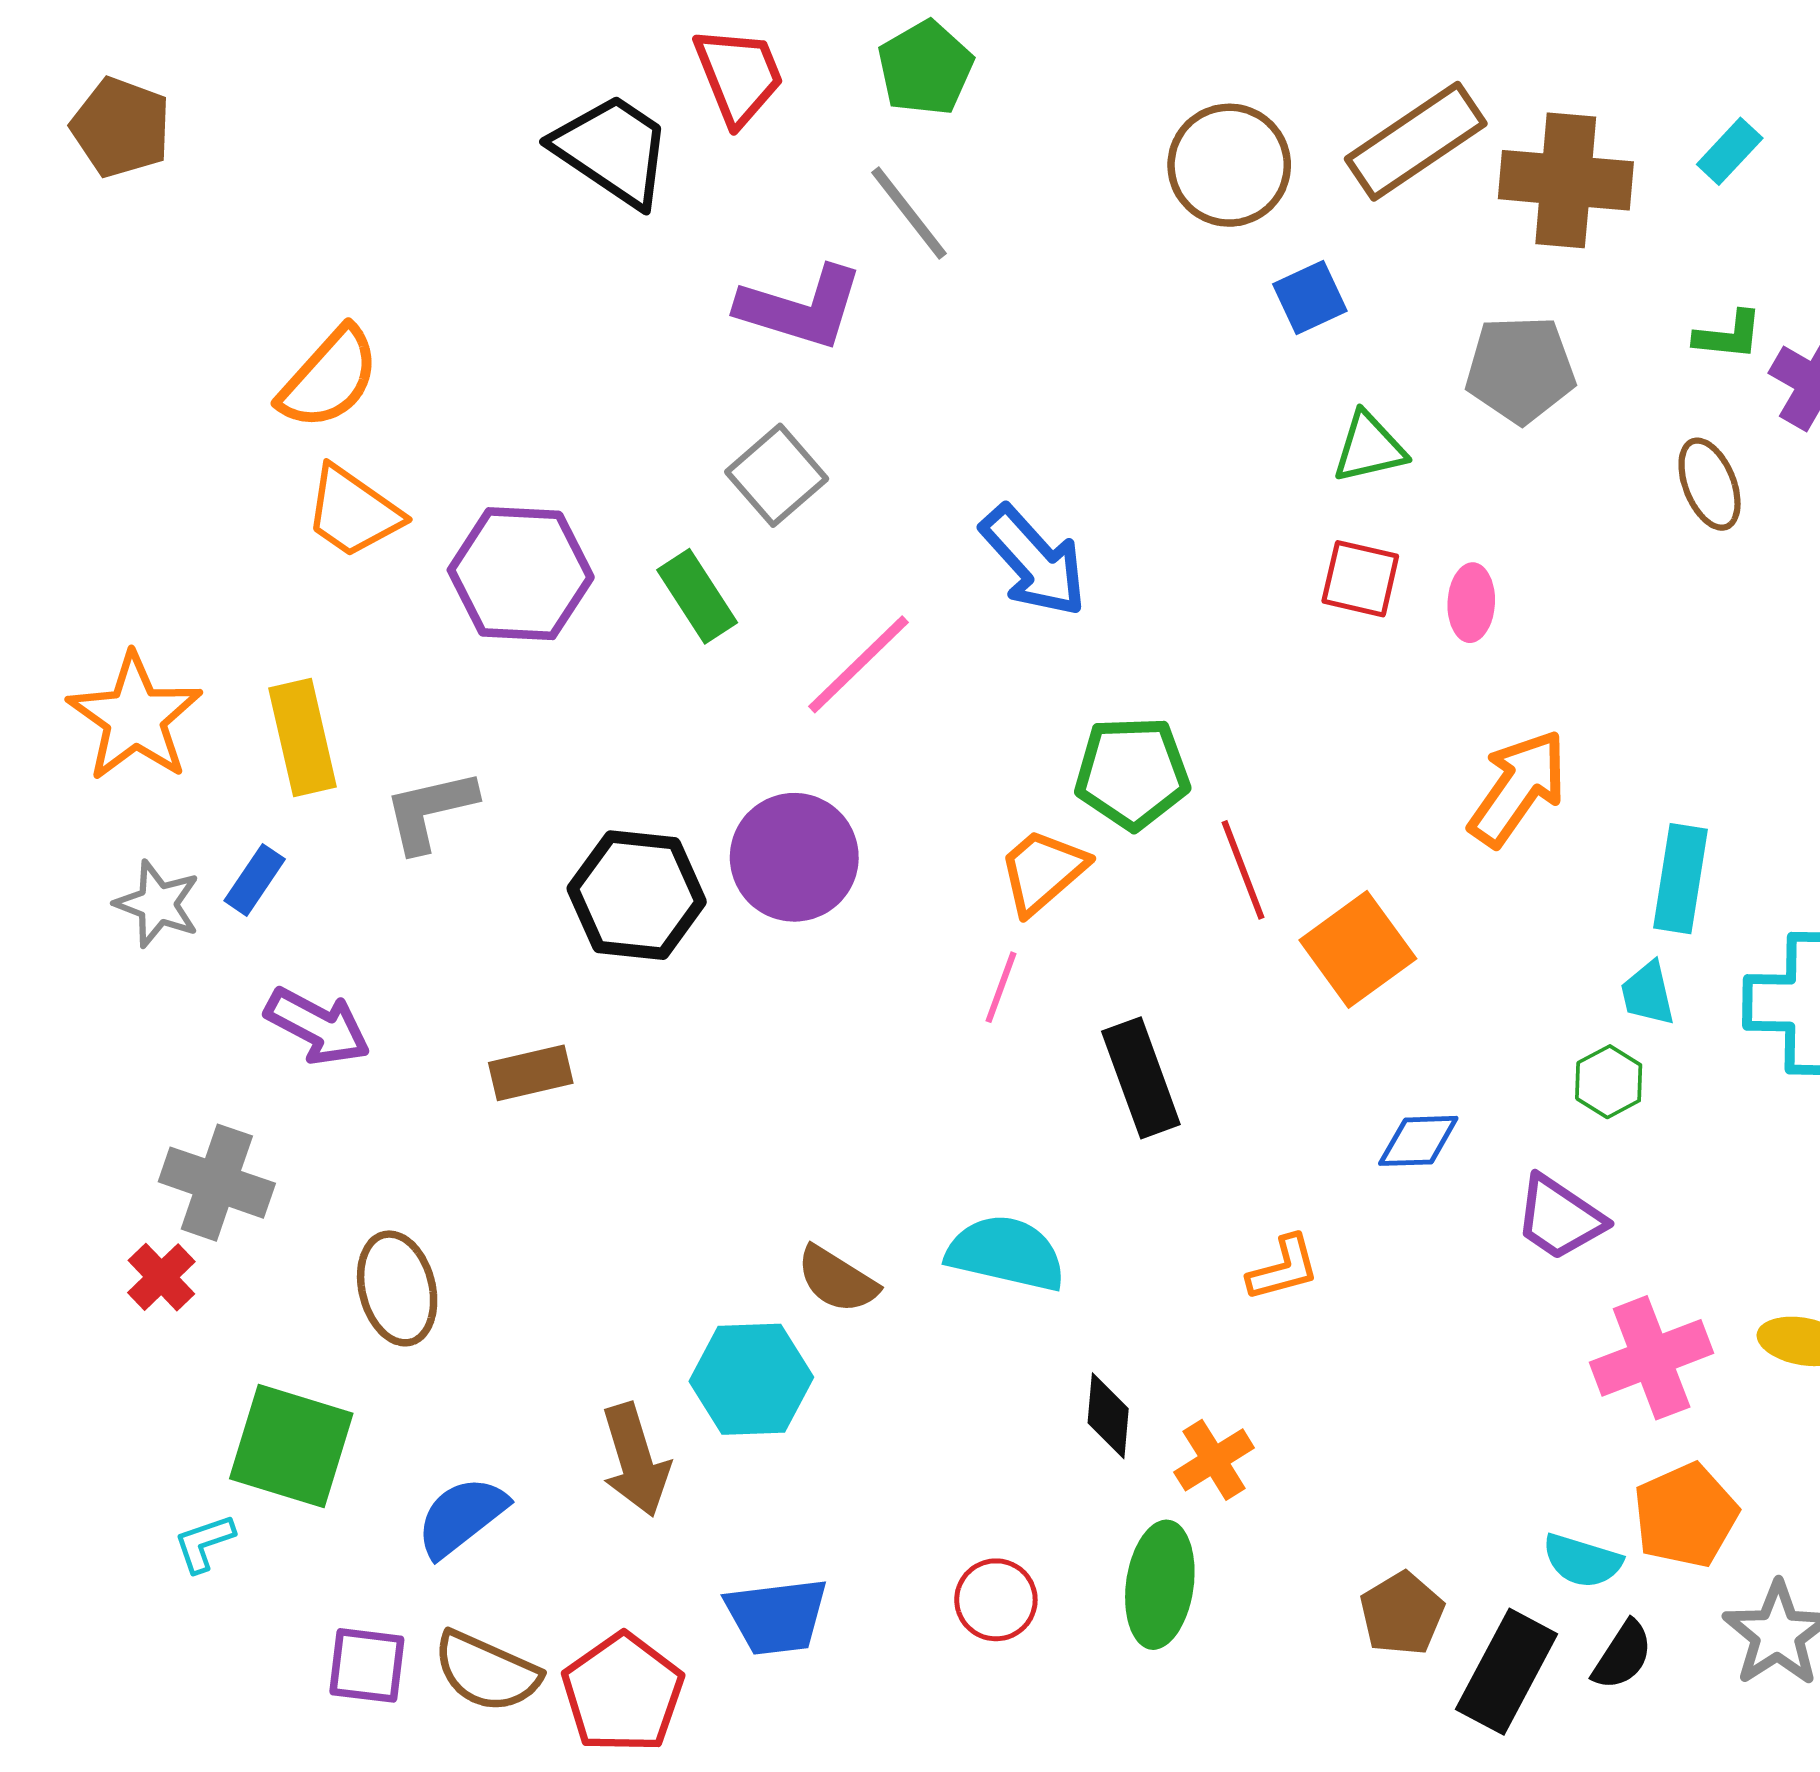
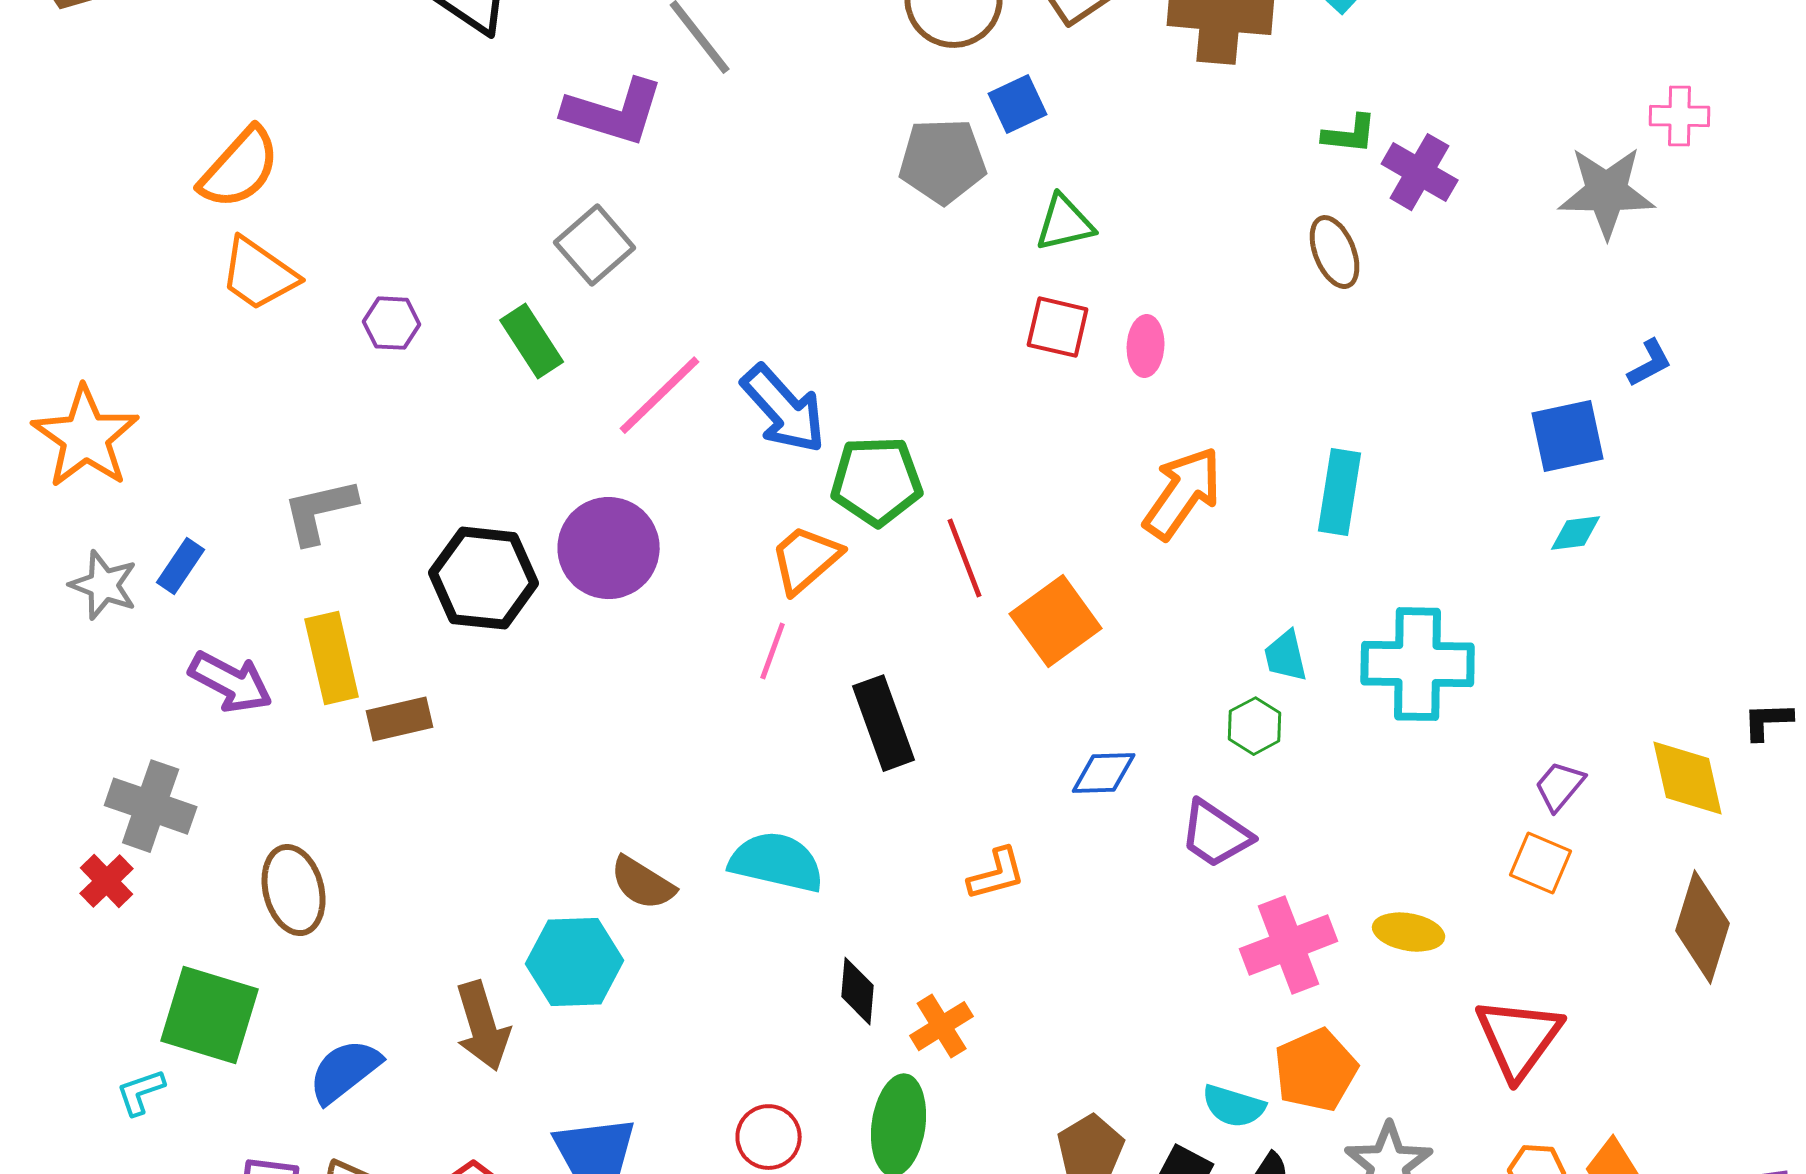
gray pentagon: (1520, 369) -> (943, 161), moved
blue arrow: (1034, 561) -> (784, 409), moved
purple hexagon: (521, 574) -> (392, 323), size x0.5
yellow rectangle: (303, 738) -> (332, 658), moved
cyan rectangle: (1681, 879) -> (1340, 492), moved

